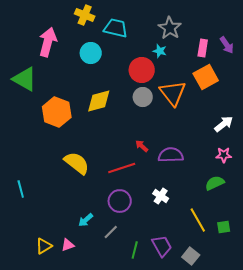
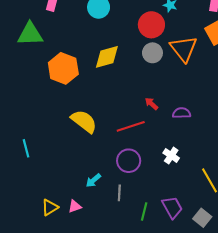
green triangle: (25, 79) -> (30, 34), turned -32
purple semicircle: (171, 155) -> (182, 113), size x0.7
gray line: (111, 232) -> (119, 193), turned -42

